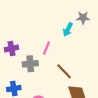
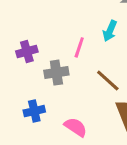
cyan arrow: (68, 29) -> (110, 31), moved

